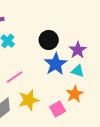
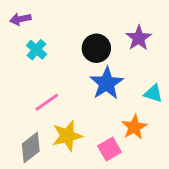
purple star: (78, 50) -> (139, 38), moved
cyan triangle: (78, 71) -> (153, 93), moved

